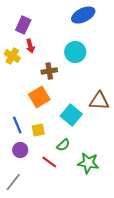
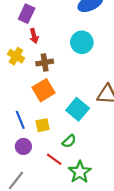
yellow cross: (12, 56) -> (16, 56), moved
brown cross: (49, 71) -> (45, 62), moved
green star: (88, 163) -> (80, 172), moved, turned 30

